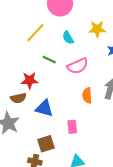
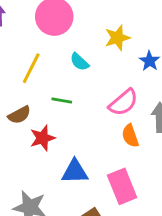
pink semicircle: (78, 66) -> (123, 103), moved
brown semicircle: (18, 98) -> (19, 115), moved
pink rectangle: (72, 127) -> (122, 186), size x1.6

